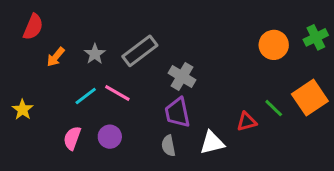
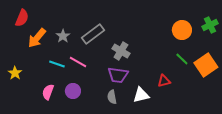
orange arrow: (56, 57) -> (37, 38), size x1.5
cyan line: (86, 96) -> (57, 64), turned 56
green line: (274, 108) -> (182, 59), moved
purple trapezoid: (177, 113) -> (118, 75), turned -70

